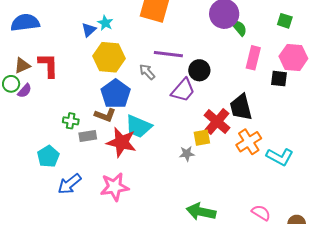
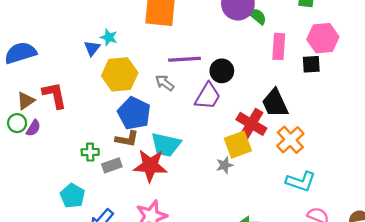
yellow square: (202, 138) -> (238, 145), size x1.4
cyan L-shape: (280, 157) -> (301, 181), moved

